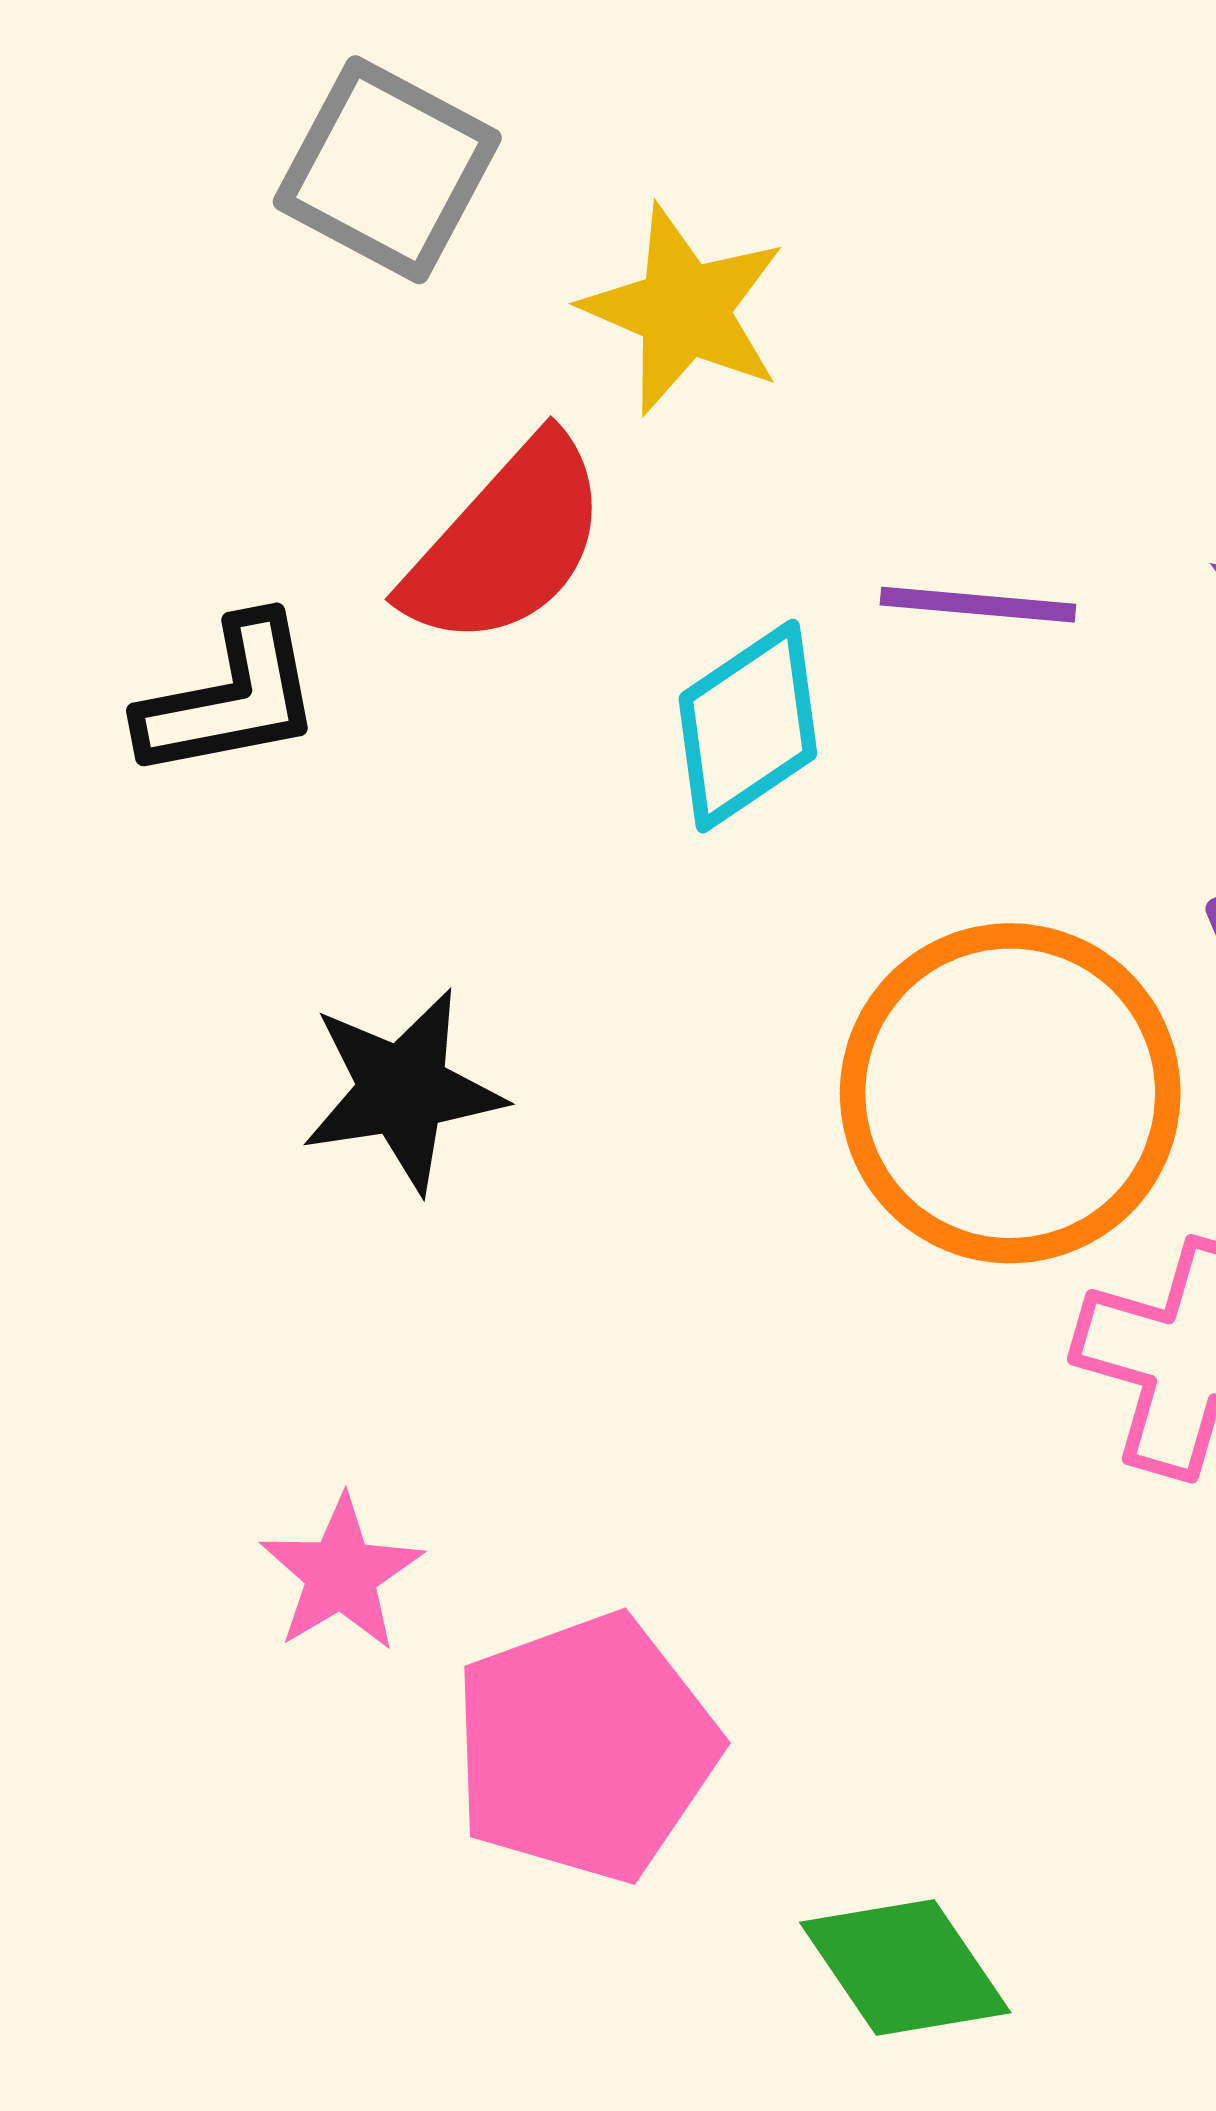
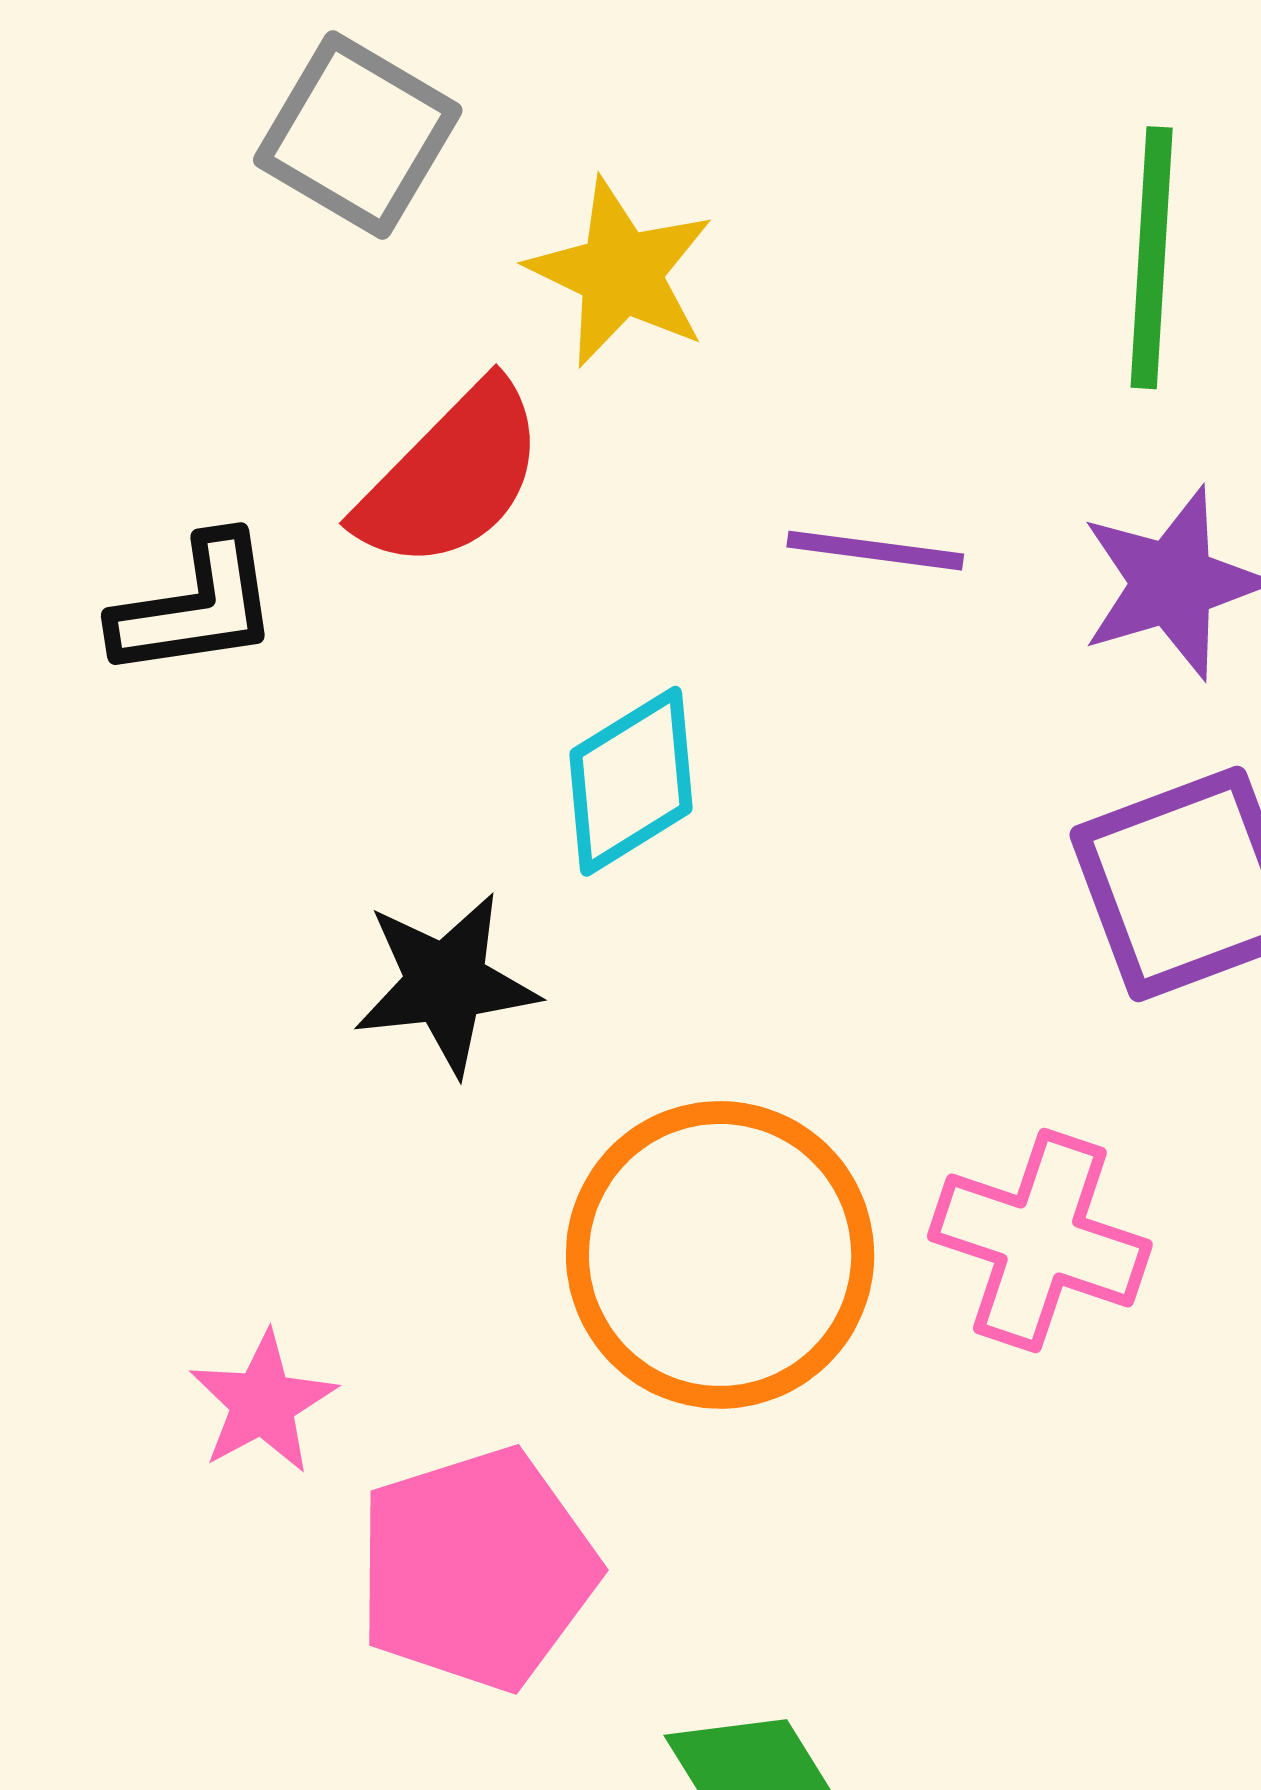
cyan diamond: (748, 726) -> (631, 781), moved
black star: (403, 1090) -> (446, 983), moved
orange circle: (1010, 1093) -> (720, 1255), moved

